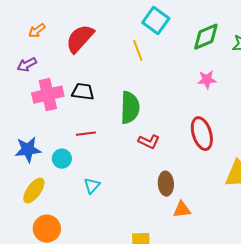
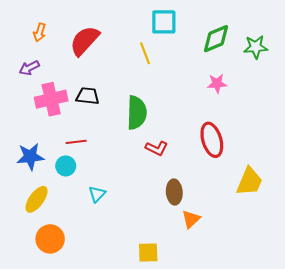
cyan square: (156, 21) -> (164, 22), turned -36
orange arrow: (37, 31) -> (40, 32), turned -36
red line: (86, 134) -> (76, 142), moved
orange triangle: (182, 210) -> (191, 219), turned -36

